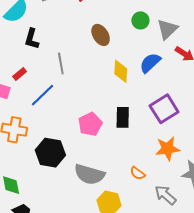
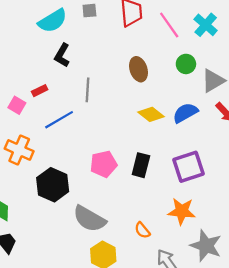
yellow diamond: (121, 71) -> (151, 114), turned -70

